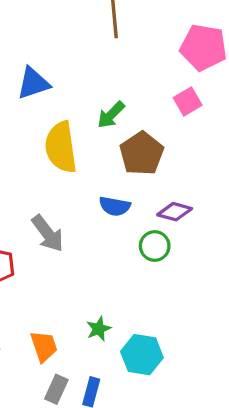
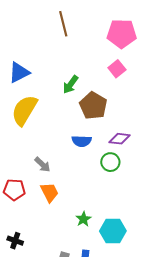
yellow semicircle: (61, 147) -> (24, 110), moved, turned 48
gray arrow: (48, 233) -> (42, 165), size x0.7
orange trapezoid: (44, 346) -> (49, 192), moved

